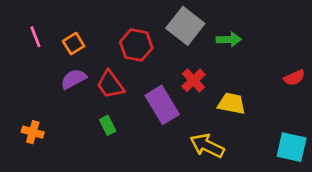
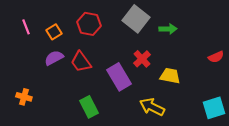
red hexagon: (136, 45) -> (89, 24), moved
green rectangle: (108, 125) -> (89, 107), moved, size x1.5
cyan square: (292, 147) -> (214, 108), turned -30

